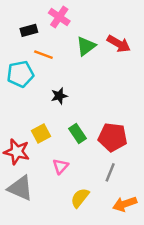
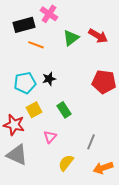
black rectangle: (29, 30) -> (24, 25), size x1.5
cyan pentagon: (20, 74) -> (25, 83), moved
red pentagon: (113, 137) -> (104, 82), moved

